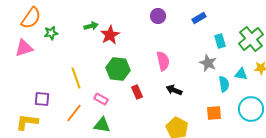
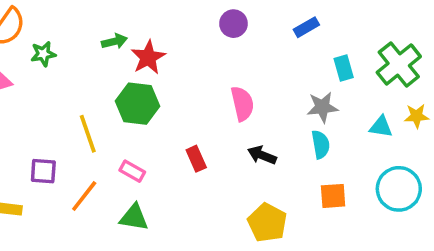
gray star: (208, 63) -> (322, 107), turned -30
green hexagon: (118, 69) -> (138, 104), moved
cyan semicircle: (224, 84) -> (321, 144), moved
purple square: (42, 99) -> (43, 171), moved

